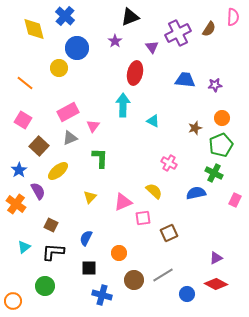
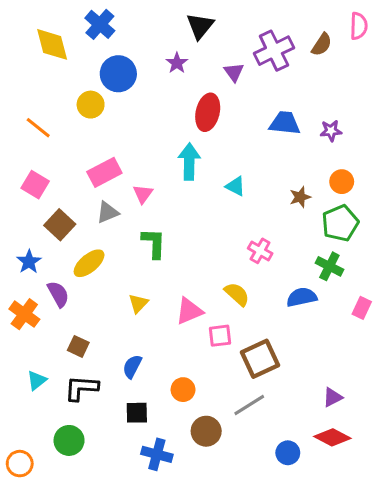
black triangle: (130, 17) -> (200, 26), turned -30
brown square: (169, 233) -> (260, 359), size x1.4
gray line: (163, 275) -> (249, 405), moved

